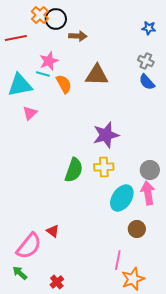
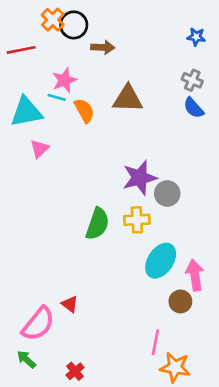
gray circle: (150, 170) -> (167, 194), moved
pink arrow: (148, 193) -> (195, 275), moved
orange star: (133, 279) -> (175, 367), turned 30

